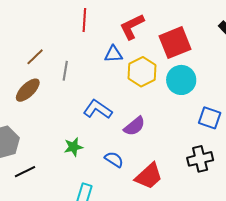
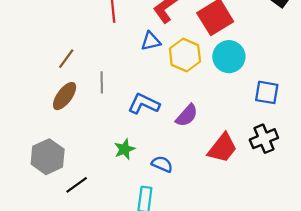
gray line: (65, 71) -> (102, 82), moved
blue semicircle: (114, 159) -> (162, 164), moved
red trapezoid: (149, 176) -> (222, 148), moved

